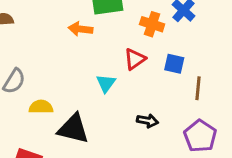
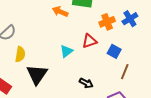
orange cross: (152, 24) -> (107, 22), turned 35
yellow semicircle: (41, 107) -> (20, 54), turned 84
black triangle: (73, 129) -> (37, 75), turned 35

